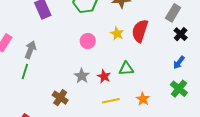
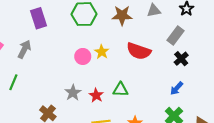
red semicircle: (140, 31) -> (139, 51), turned -95
yellow star: (117, 34) -> (102, 52), moved
gray arrow: (30, 50) -> (24, 49), moved

